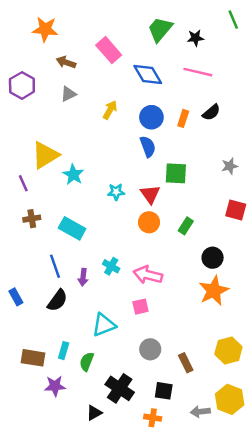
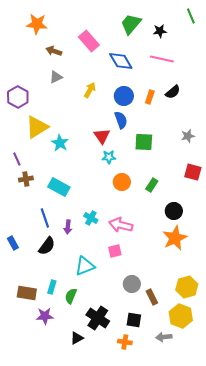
purple hexagon: (22, 85) -> (18, 97), moved
purple line: (23, 183) -> (17, 159), moved
cyan star: (116, 192) -> (109, 157), moved
red triangle: (150, 194) -> (102, 136), moved
gray circle: (150, 349) -> (132, 284), moved
yellow hexagon: (230, 399) -> (181, 316), moved

